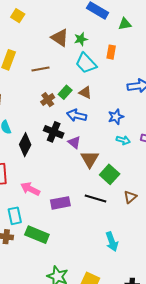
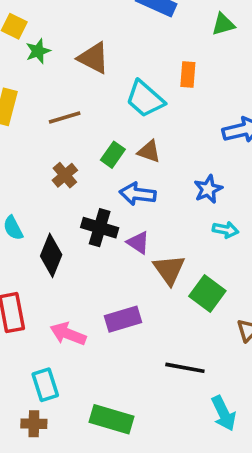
green triangle: (125, 24) -> (223, 24), moved
green star: (81, 39) -> (38, 51), moved
brown cross: (48, 100) -> (65, 175), moved
black line: (95, 198) -> (185, 368), moved
purple rectangle: (60, 203) -> (123, 319), moved
green rectangle: (37, 235) -> (112, 419), moved

